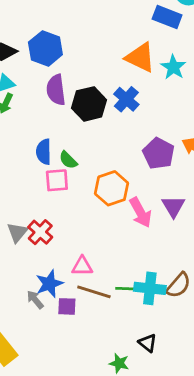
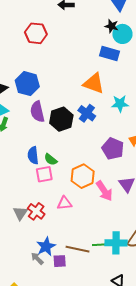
cyan star: (173, 67) -> (120, 104), moved, turned -30
pink triangle: (82, 266) -> (64, 203), moved

